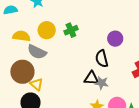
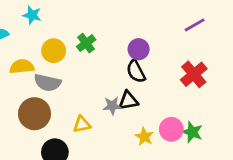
purple circle: (115, 39) -> (139, 49), moved
gray star: (102, 83) -> (112, 106), moved
yellow triangle: (37, 84) -> (82, 124), moved, turned -40

